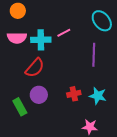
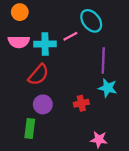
cyan ellipse: (102, 21) -> (91, 21), moved
cyan star: (98, 96) -> (108, 88), moved
green rectangle: (20, 107) -> (30, 129), moved, turned 36

